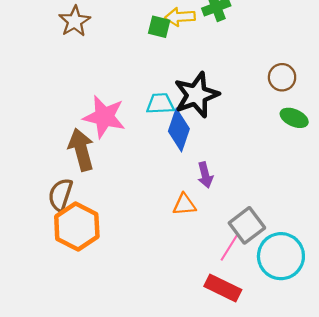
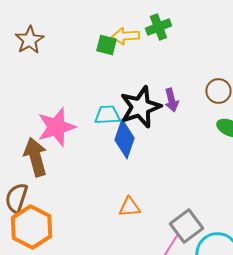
pink star: (104, 117) -> (56, 127), turned -30
purple arrow: (205, 175) -> (171, 100), moved

